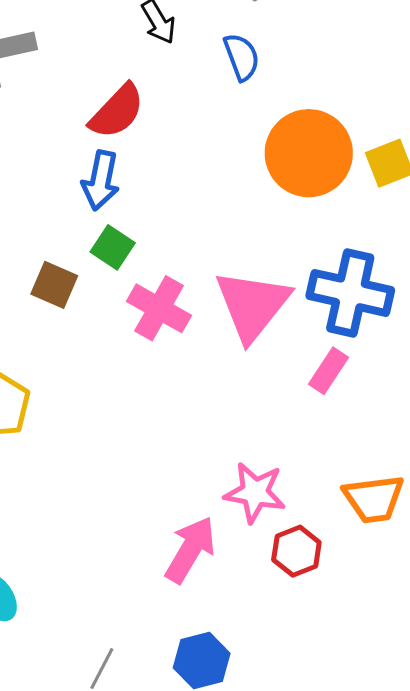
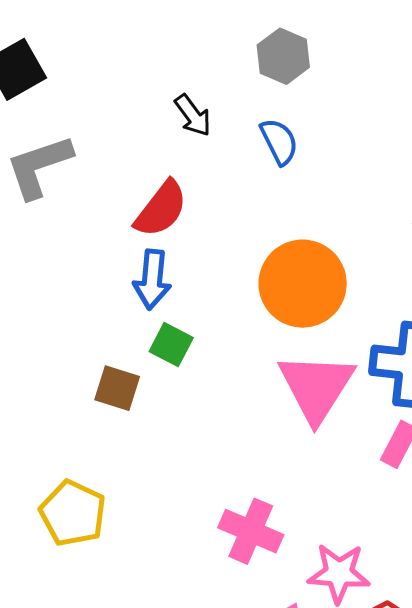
orange circle: (309, 153) -> (303, 284), moved
pink cross: (159, 308) -> (251, 531), moved

